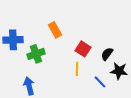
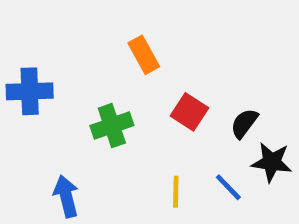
orange rectangle: (55, 30) -> (144, 55), moved
green cross: (36, 54) -> (112, 126), moved
yellow line: (77, 69) -> (176, 192), moved

